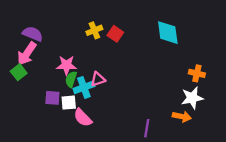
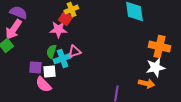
red square: (115, 34) -> (65, 18), moved
pink star: (66, 65) -> (58, 29), moved
orange cross: (197, 73) -> (159, 46), size x1.5
pink semicircle: (83, 118) -> (43, 84), moved

